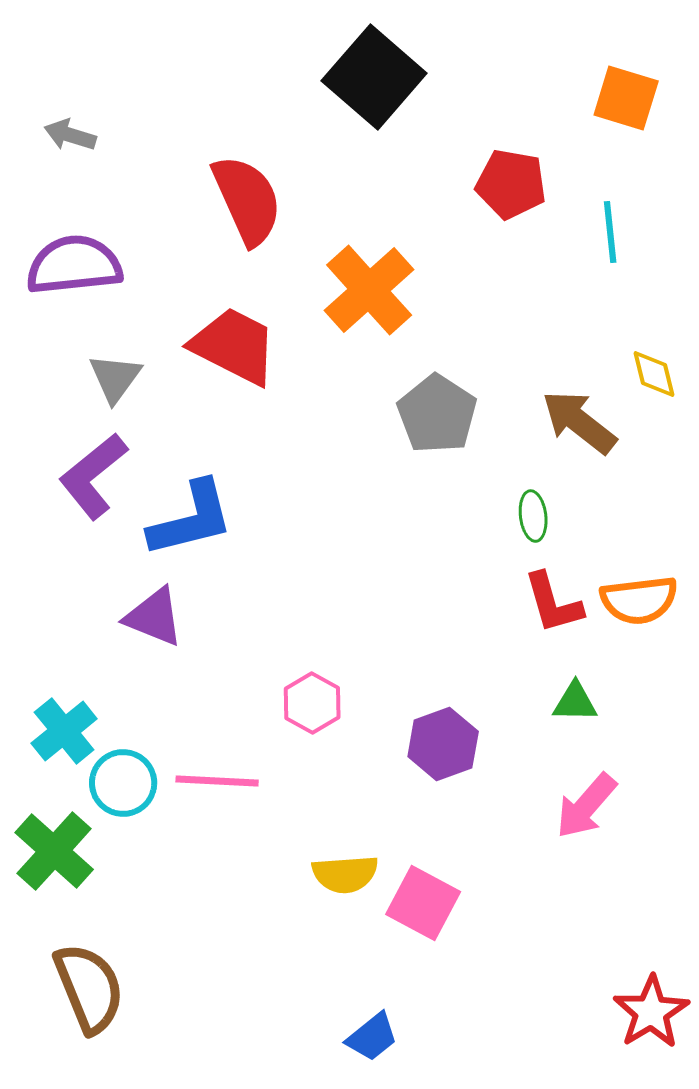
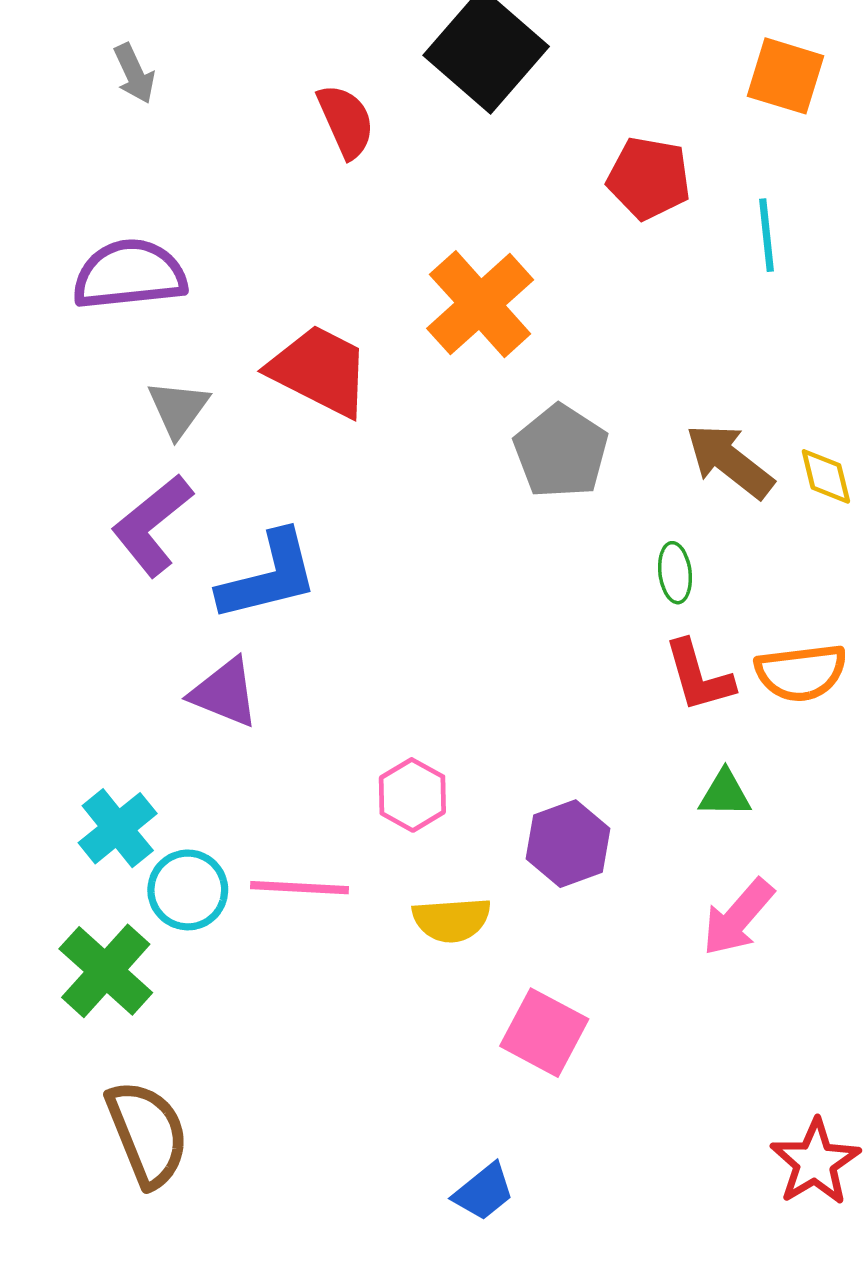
gray arrow: (70, 135) -> (134, 74), moved, turned -132
red semicircle: (247, 200) -> (346, 121), moved, size x0.7
yellow diamond: (654, 374) -> (826, 476), moved
yellow semicircle: (345, 874) -> (452, 920), moved

